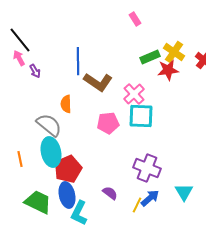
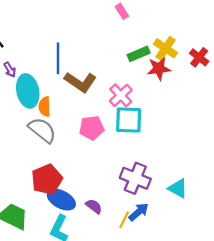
gray semicircle: (49, 125) -> (42, 130), moved
cyan ellipse: (51, 152) -> (28, 91), moved
cyan triangle: (184, 192) -> (178, 188), moved, turned -30
blue ellipse: (67, 195) -> (61, 200), moved, turned -50

